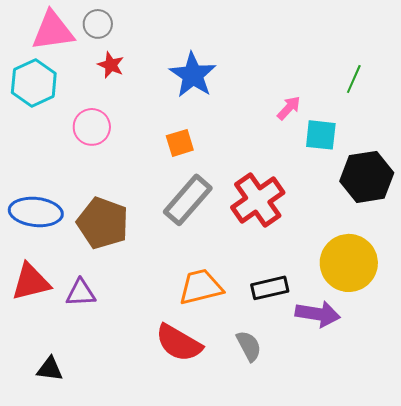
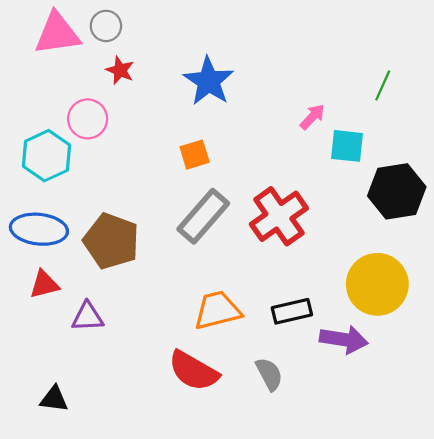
cyan hexagon: (34, 83) -> (46, 156), moved
pink circle: (92, 127) -> (88, 119), moved
red triangle: (31, 282) -> (44, 284), moved, size x0.7

